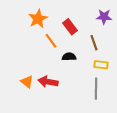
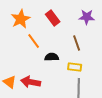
red rectangle: (70, 27) -> (53, 18), moved
yellow rectangle: (101, 65) -> (75, 67), moved

